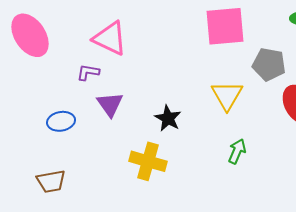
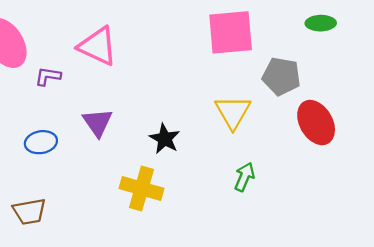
purple L-shape: (88, 72) -> (48, 76), moved

